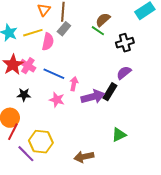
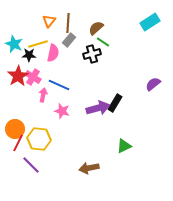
brown semicircle: (103, 20) -> (96, 28), moved
black cross: (125, 43) -> (92, 54), moved
purple semicircle: (124, 73) -> (153, 84), moved
pink arrow: (74, 84) -> (43, 95), moved
black star: (24, 95) -> (29, 55), moved
yellow hexagon: (41, 142) -> (39, 139), moved

